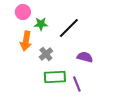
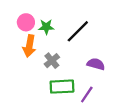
pink circle: (23, 12) -> (26, 22), moved
purple line: (77, 84) -> (87, 94), turned 56

